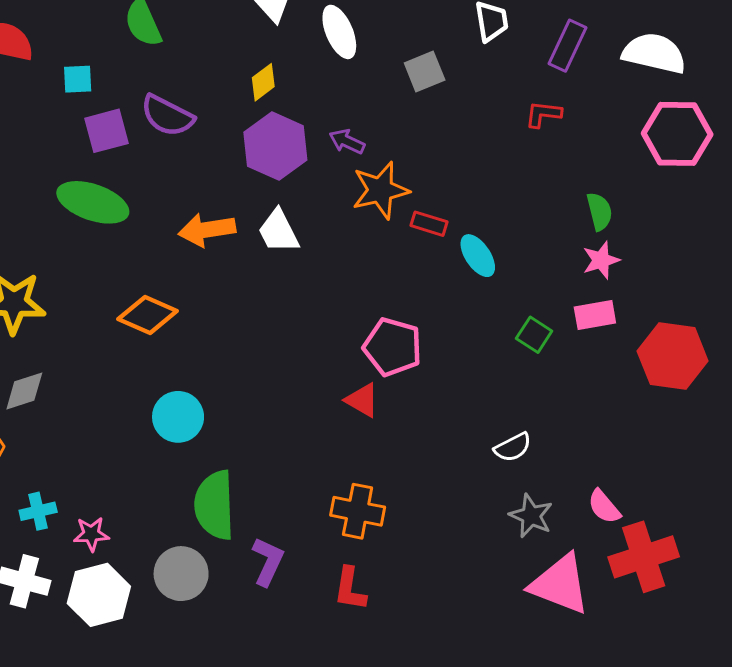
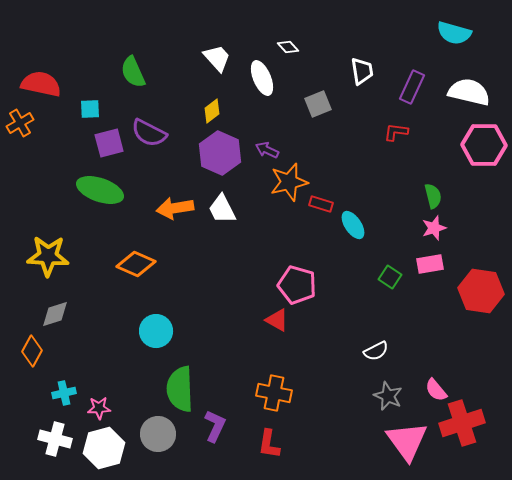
pink triangle: (560, 584) -> (407, 441), turned 33

